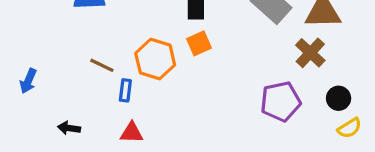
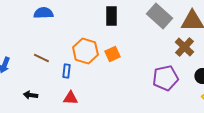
orange square: (199, 43) -> (112, 54), moved
brown line: (102, 65) -> (41, 58), moved

